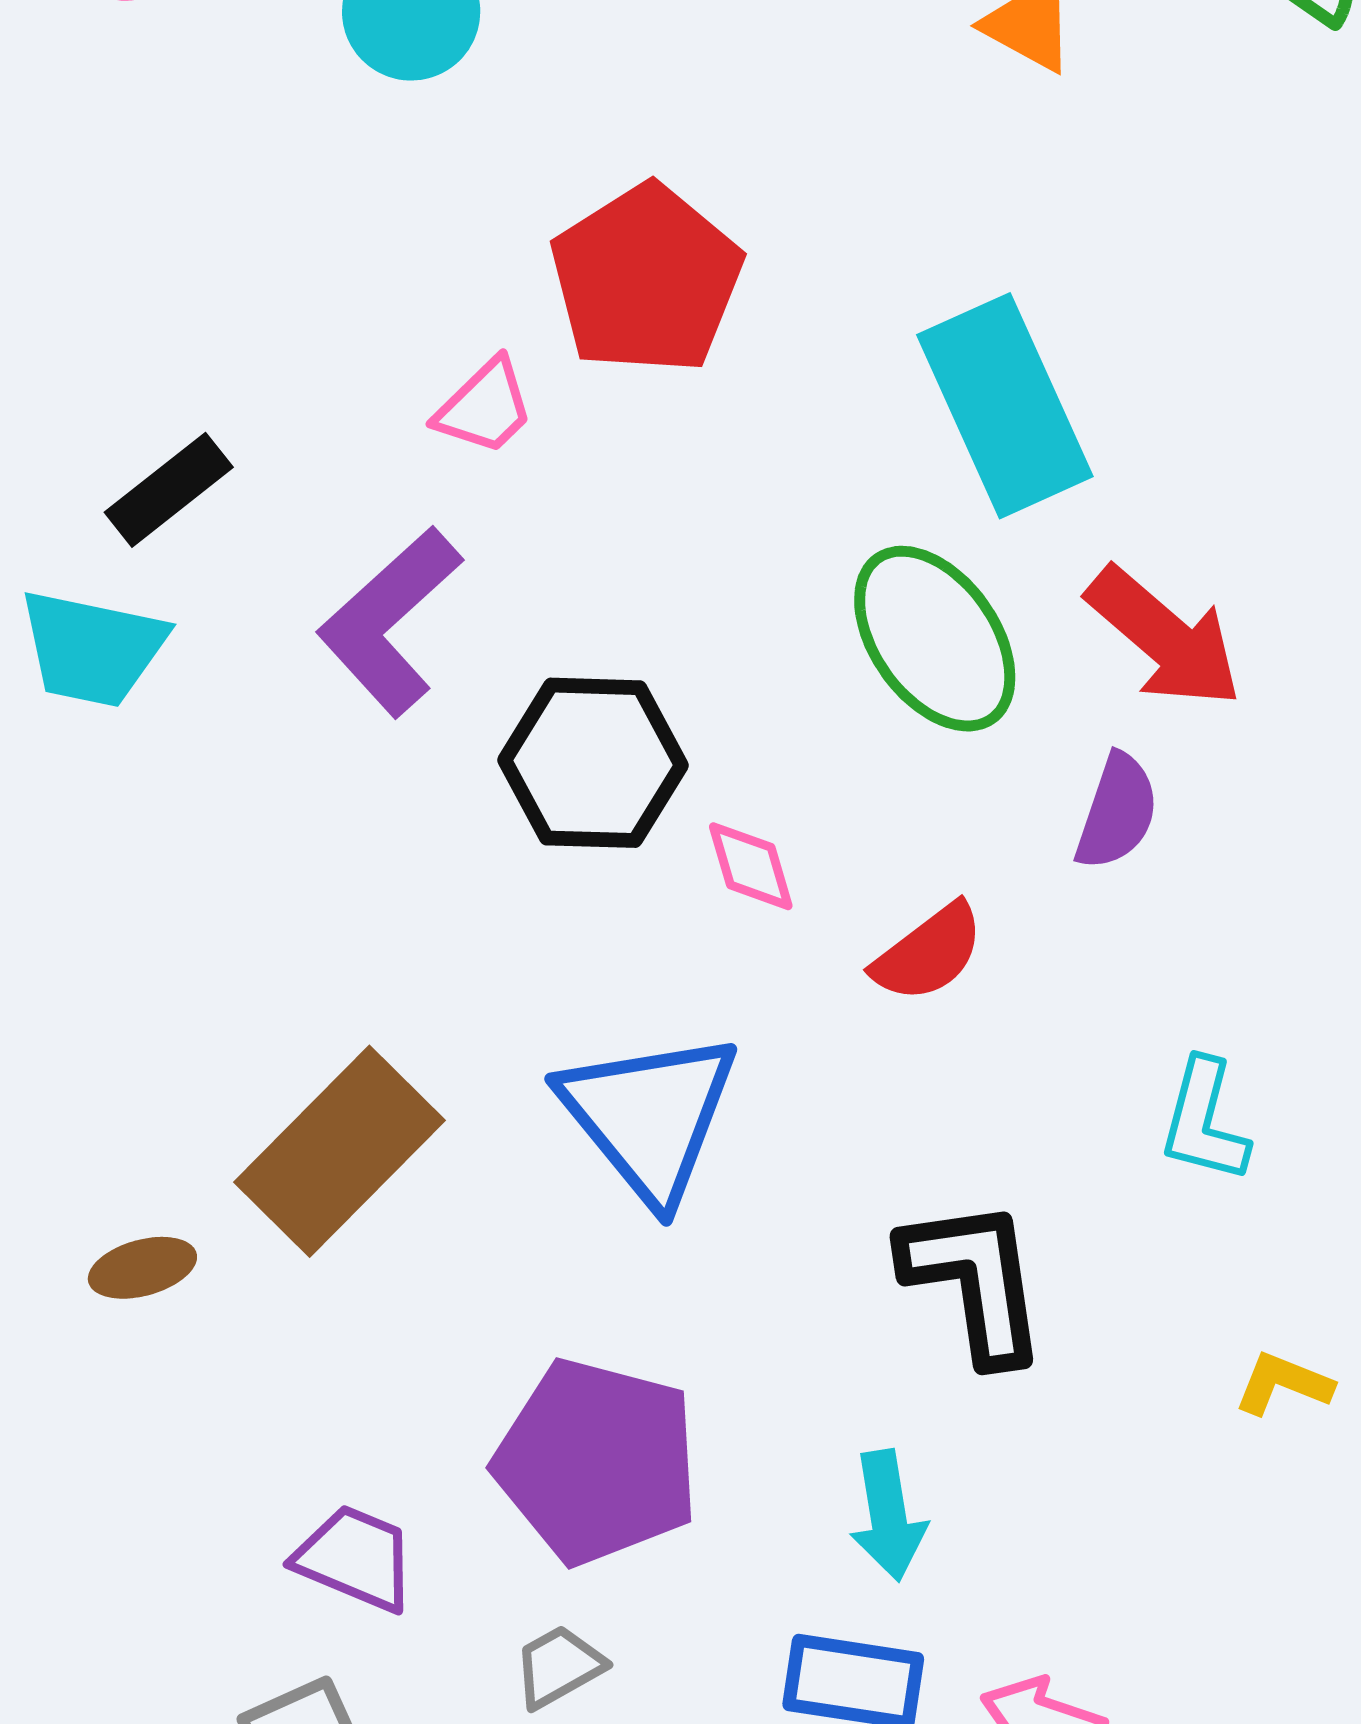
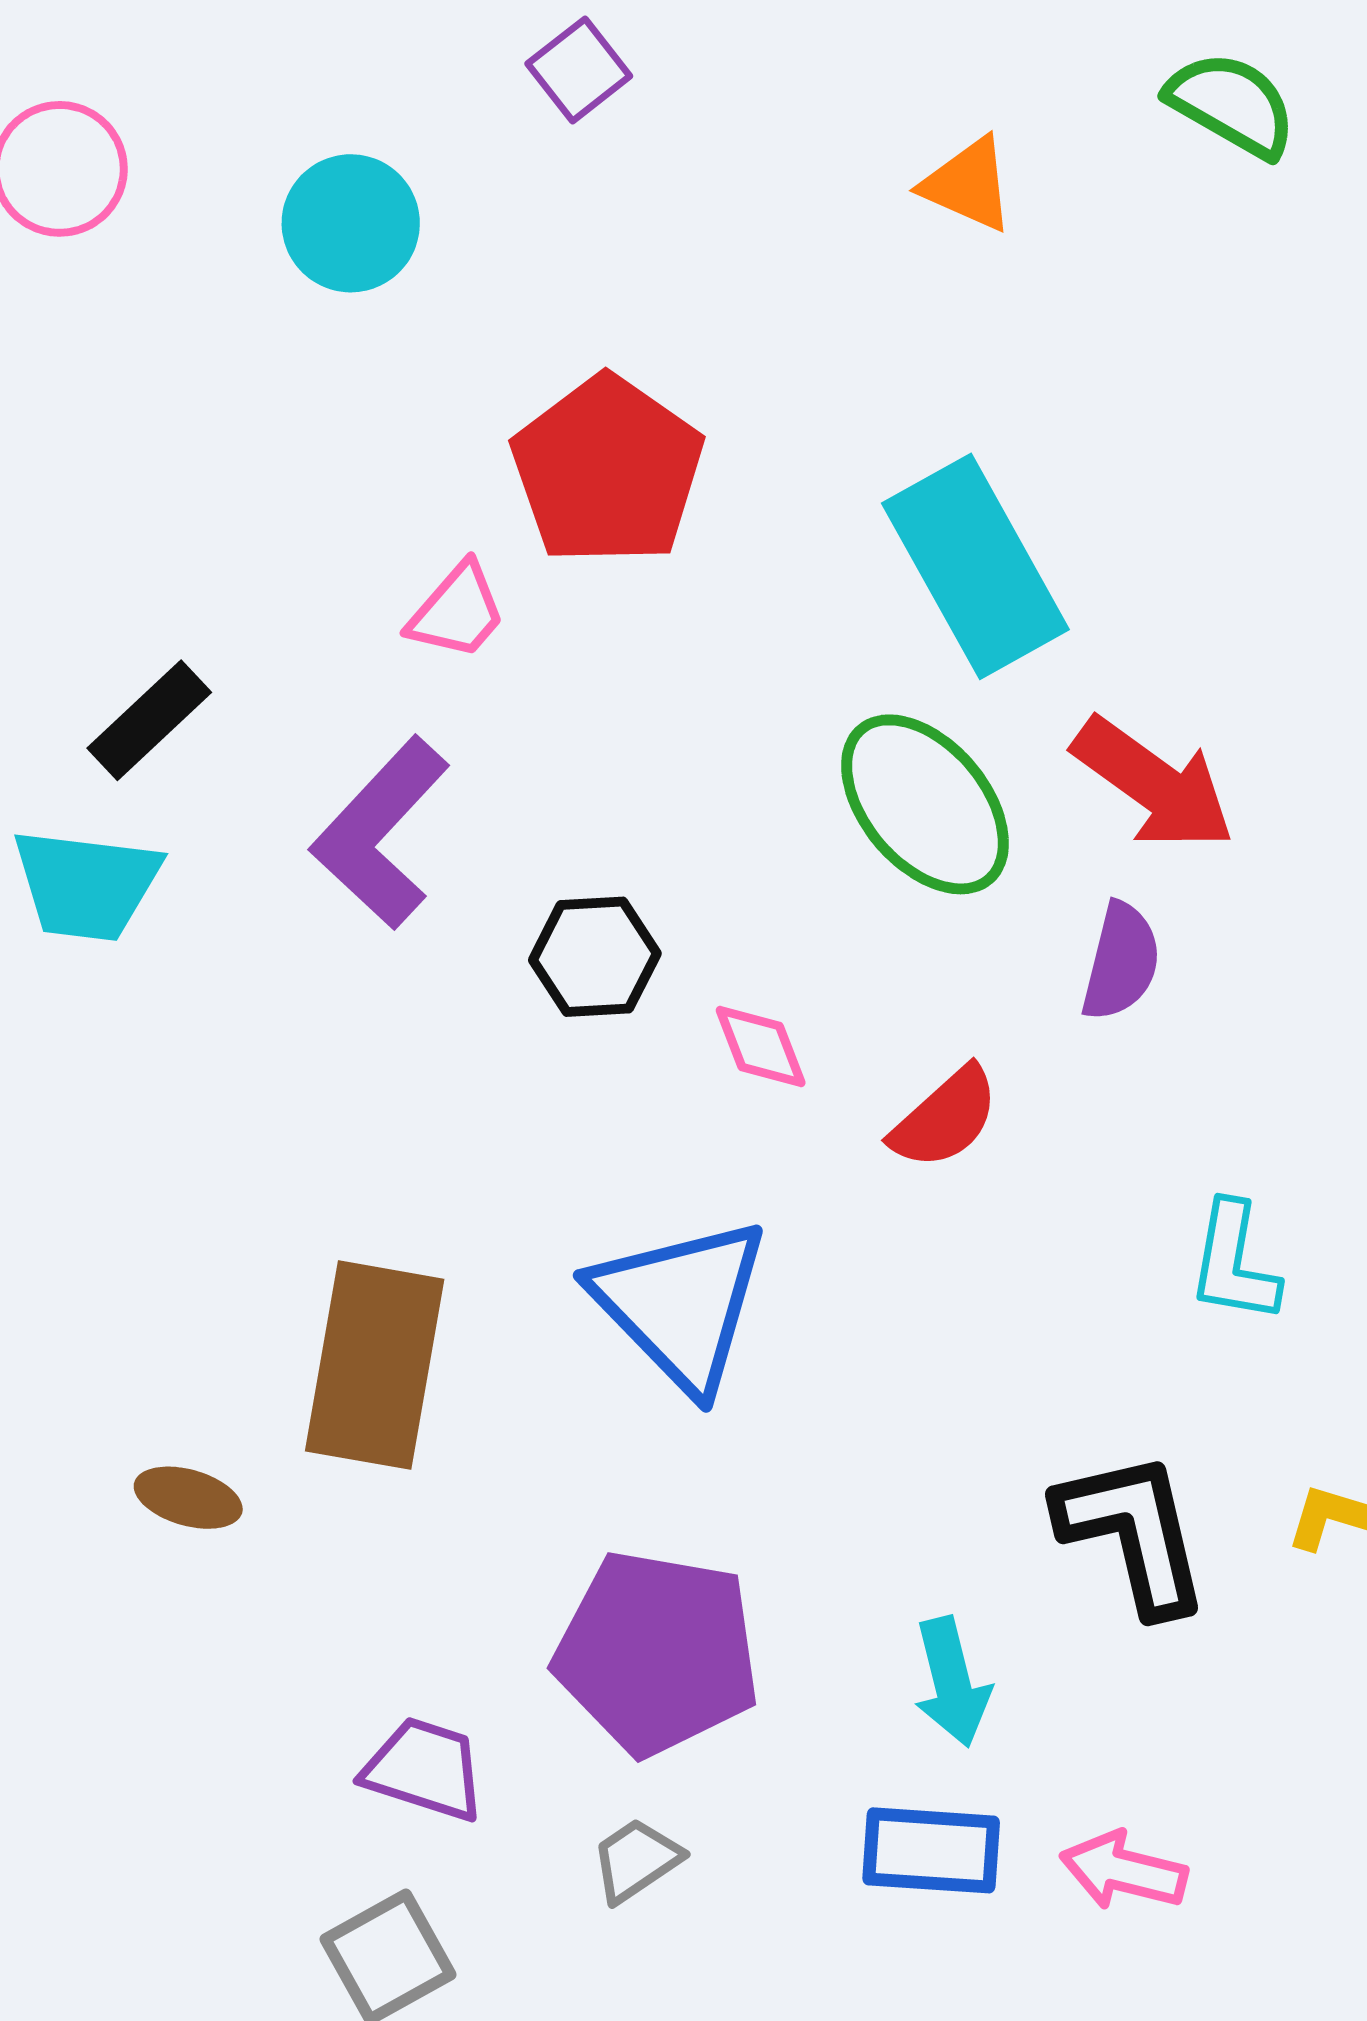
black hexagon: (593, 763) -> (595, 957), size x0.7
brown rectangle: (339, 1151) -> (375, 1365), turned -30
brown ellipse: (142, 1268) -> (188, 1498), turned 36
black L-shape: (974, 1280) -> (1133, 1533), moved

